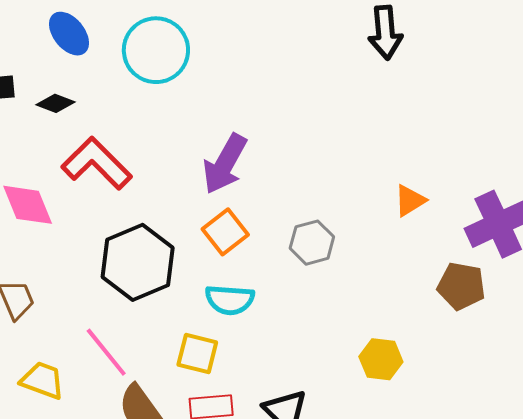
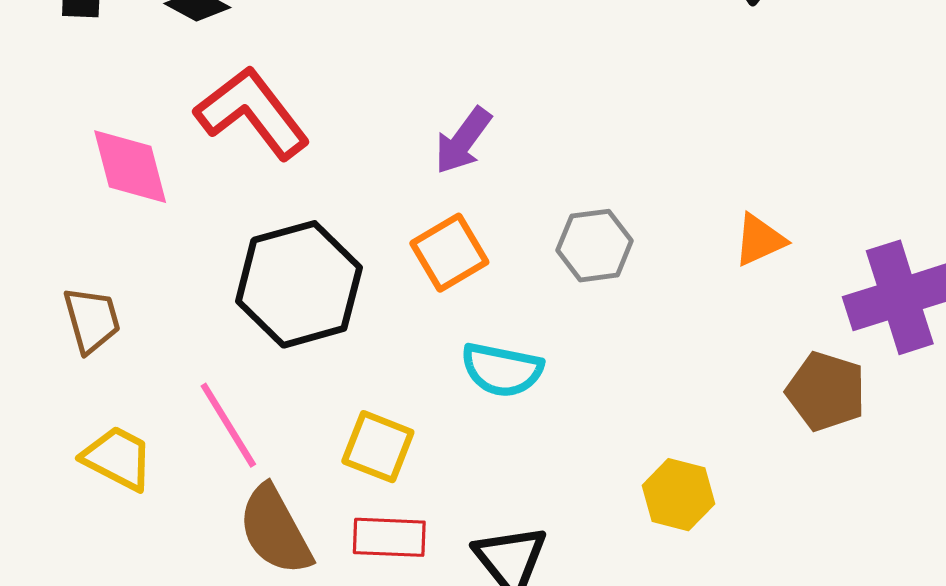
purple arrow: (225, 164) -> (463, 141), size x0.7
gray hexagon: (312, 243) -> (595, 246), moved
cyan semicircle: (230, 300) -> (502, 370), moved

